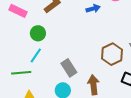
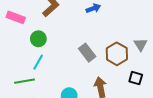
gray rectangle: (69, 68) -> (87, 53), moved

